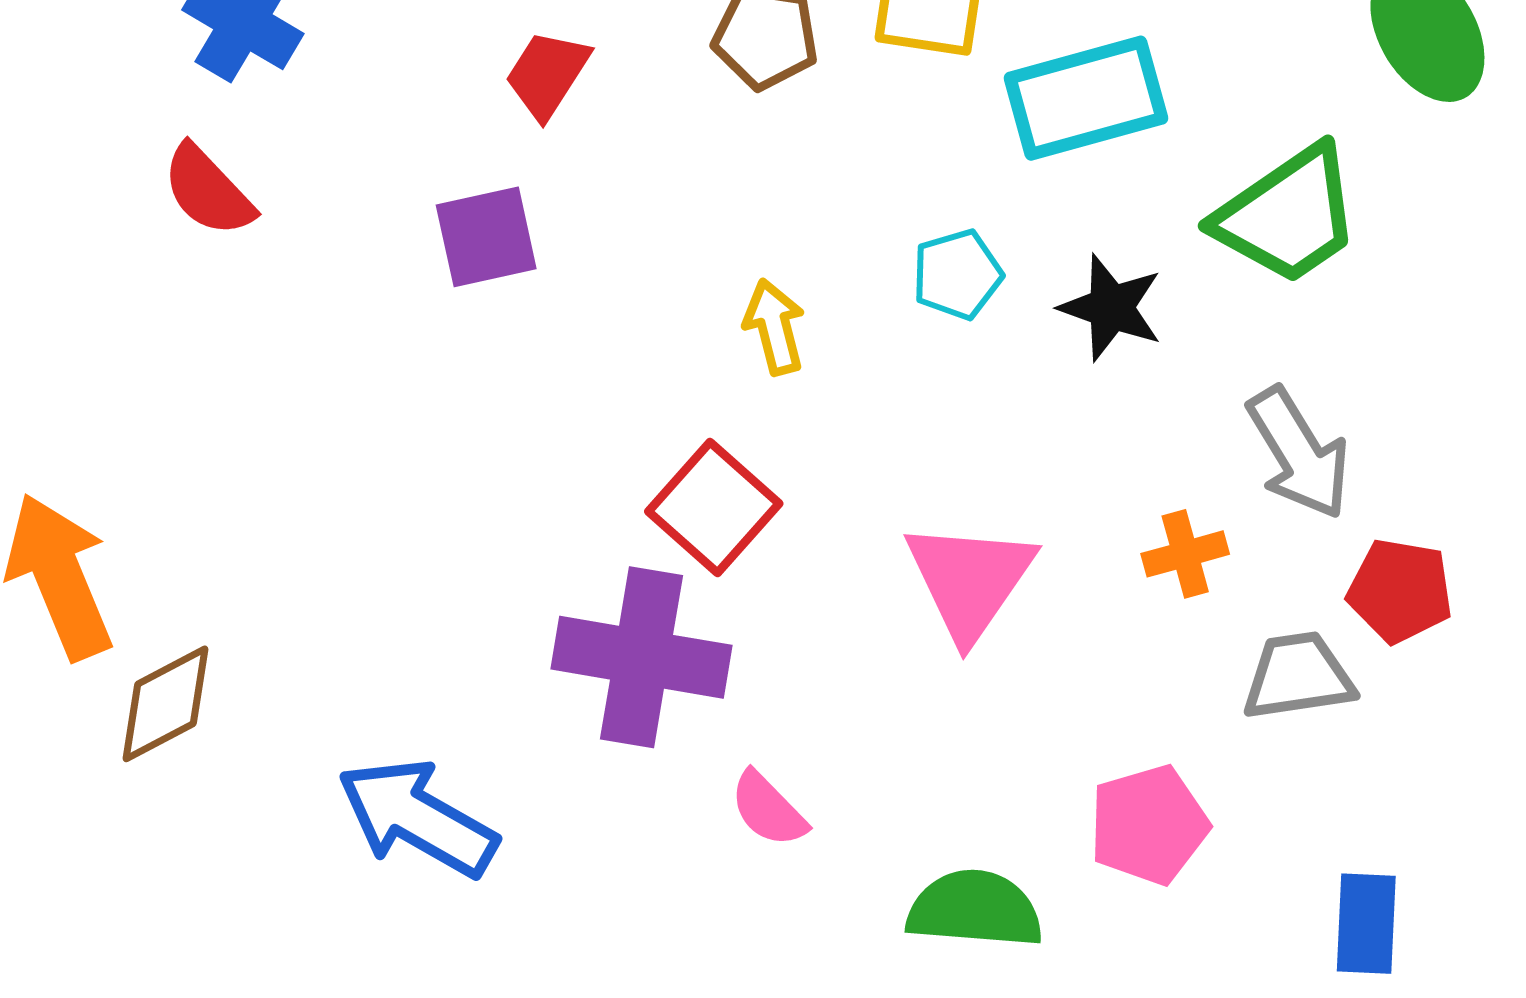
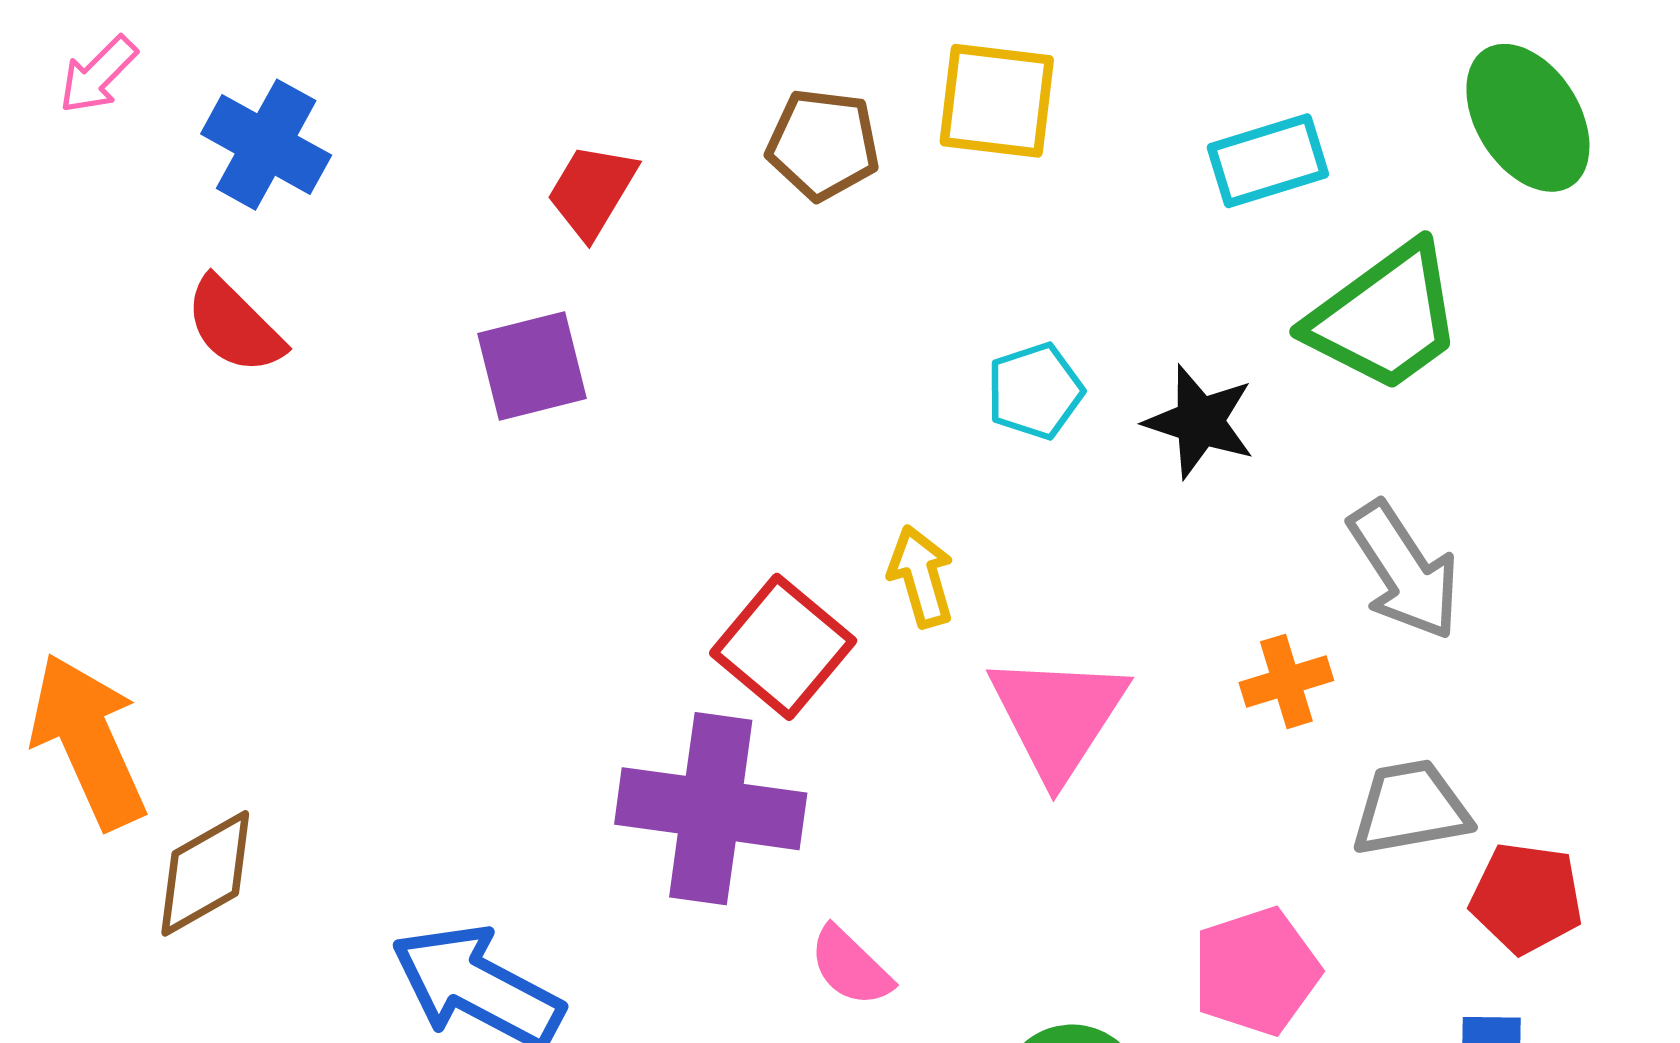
cyan rectangle: (1086, 98) -> (1268, 161), moved, size x0.7
yellow arrow: (774, 327) -> (921, 576), moved
red pentagon: (1400, 591) -> (1526, 898), moved

